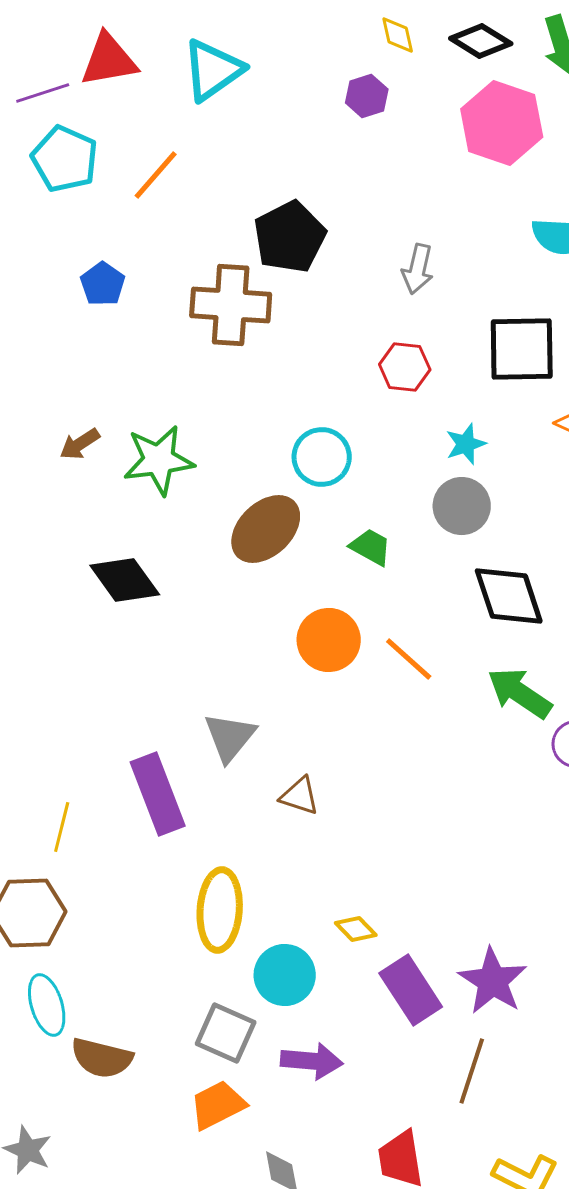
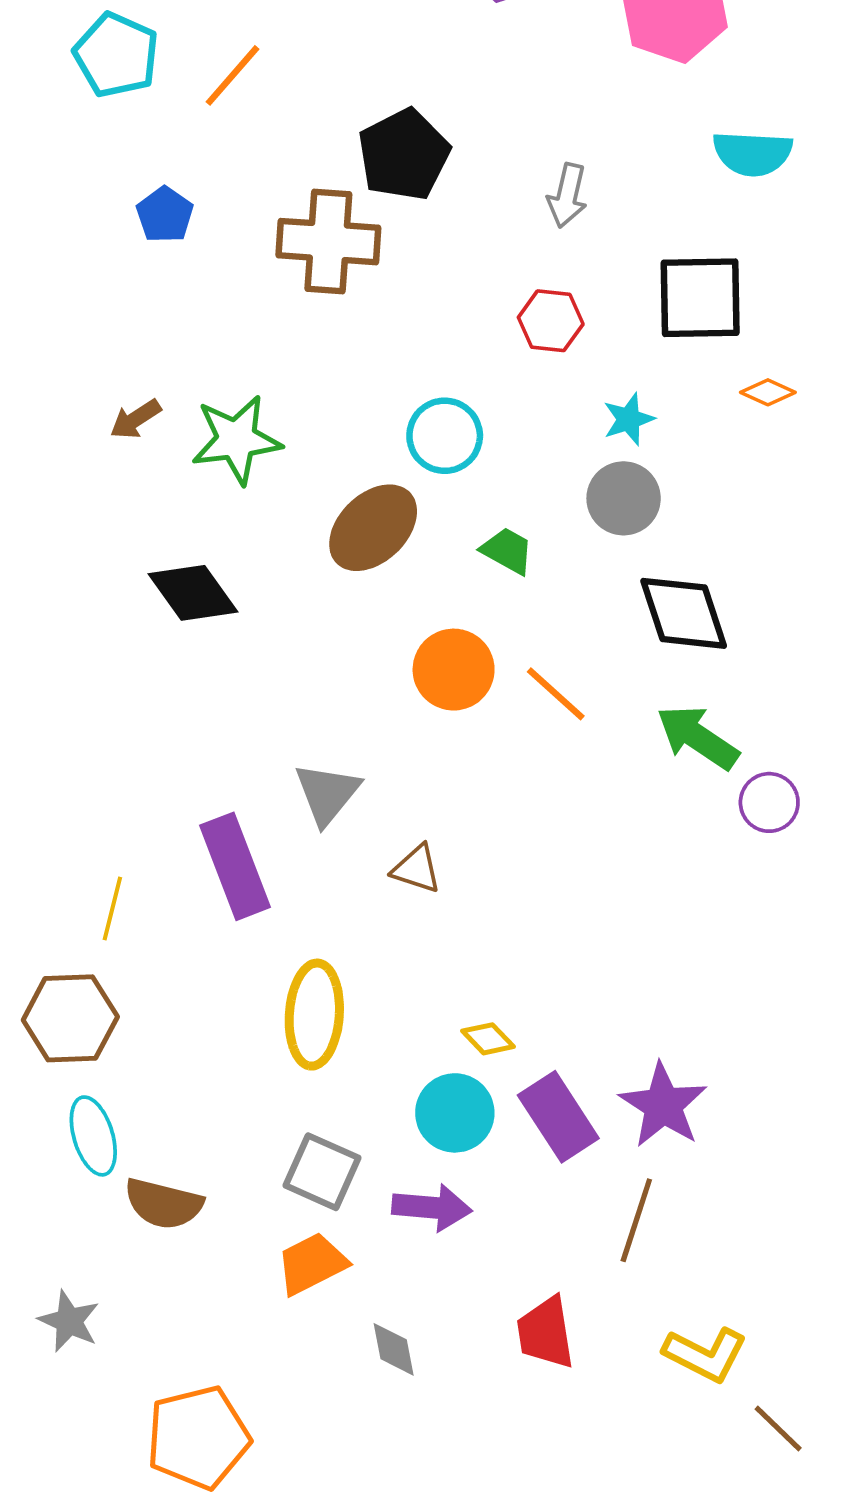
cyan circle: (285, 975) -> (455, 1113), moved

